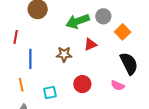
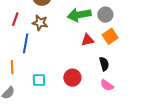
orange square: (123, 32) -> (110, 36), moved
brown star: (64, 54) -> (40, 23), moved
black semicircle: (129, 64) -> (104, 64), moved, size x0.6

